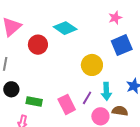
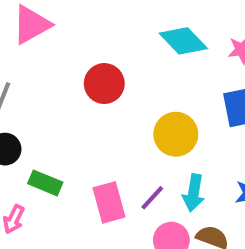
cyan diamond: (65, 28) -> (183, 41), moved
red circle: (38, 45) -> (104, 84), moved

